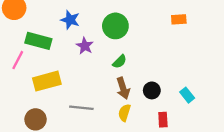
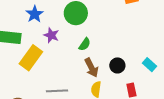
blue star: (70, 20) -> (35, 14), turned 30
yellow rectangle: (47, 81) -> (31, 58), moved, turned -30

